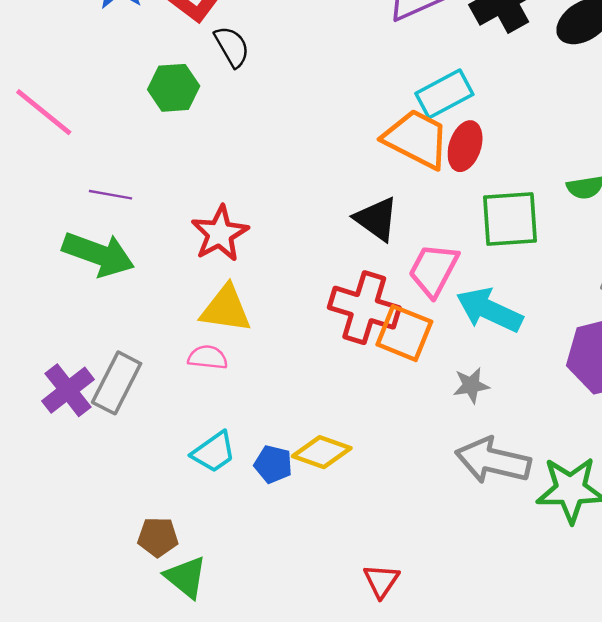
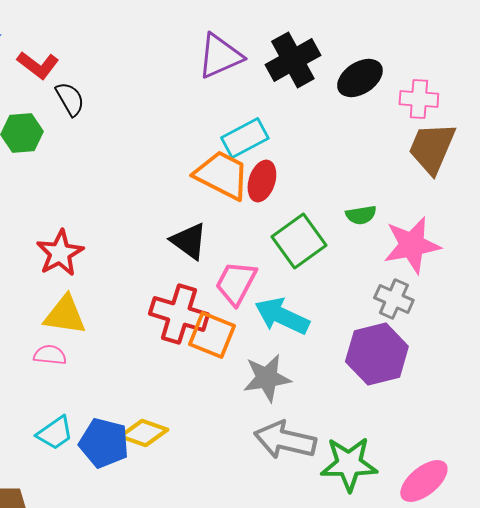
green square: (510, 219) -> (299, 241), turned -32
gray star: (471, 385) -> (267, 378), size x1.6
blue pentagon: (273, 464) -> (104, 443), size x1.6

